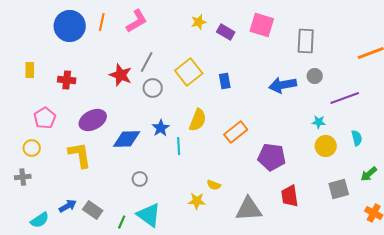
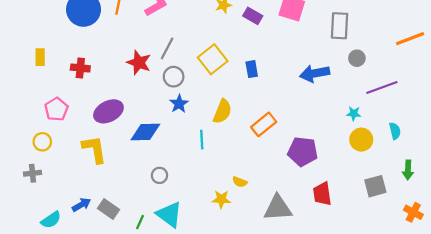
gray circle: (315, 76) -> (357, 58), moved
blue star: (161, 128) -> (179, 104), moved
green arrow: (369, 174) -> (408, 170), turned -48

